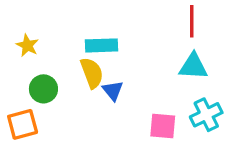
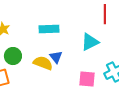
cyan triangle: (193, 66) -> (90, 42), moved, turned -30
yellow semicircle: (92, 73) -> (43, 63), moved, turned -48

